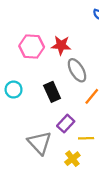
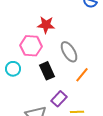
red star: (61, 45) -> (46, 25), moved
pink hexagon: (32, 46) -> (31, 46), moved

